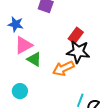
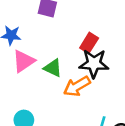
green triangle: (34, 59) -> (53, 68), moved

